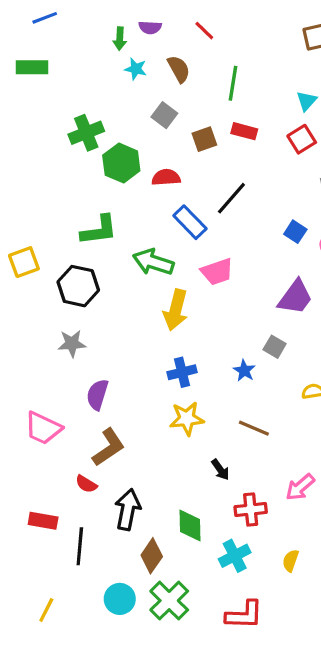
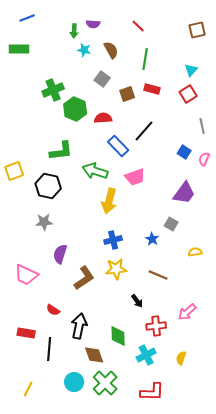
red line: (204, 31) -> (138, 26), moved
brown L-shape: (109, 447) -> (84, 278), moved
brown diamond: (152, 556) -> (94, 355), turned -55

